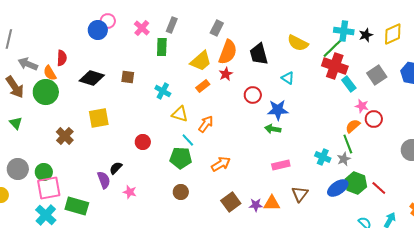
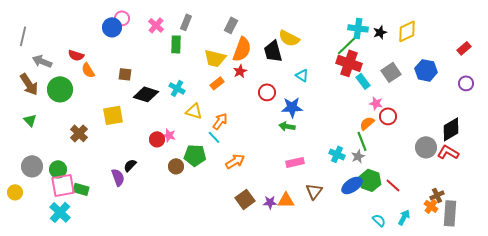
yellow semicircle: (298, 43) -> (289, 38), moved
red semicircle: (62, 58) -> (76, 55), turned 105
yellow trapezoid: (201, 61) -> (215, 58), turned 55
orange semicircle: (50, 73) -> (88, 70), moved
brown square: (128, 77) -> (125, 74), moved
black diamond: (92, 78) -> (146, 94), moved
cyan line: (188, 140) -> (214, 137), moved
pink star: (130, 192) -> (169, 135), moved
brown circle: (181, 192) -> (176, 166), moved
green rectangle: (77, 206) -> (81, 189), moved, size x0.7

